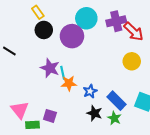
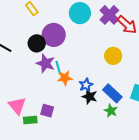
purple cross: (116, 21) -> (109, 15), turned -30
black circle: (44, 30) -> (37, 43), moved
purple circle: (72, 36) -> (54, 35), moved
yellow circle: (132, 61) -> (113, 56), moved
black star: (94, 113) -> (90, 97), moved

